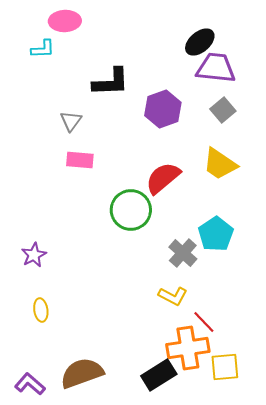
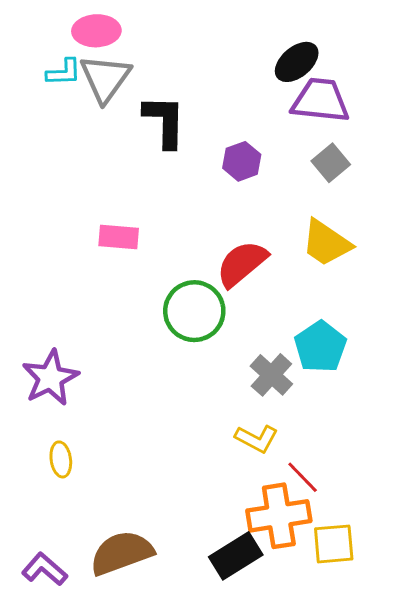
black L-shape: (111, 82) -> (165, 121), turned -87
purple hexagon: (163, 109) -> (242, 161), size x0.7
gray triangle: (71, 121) -> (105, 78), moved, size x1.6
purple star: (34, 255) -> (50, 378), size x1.5

